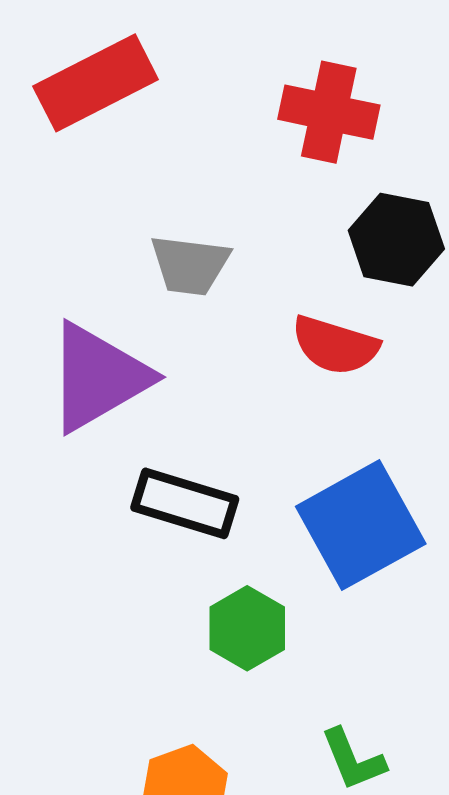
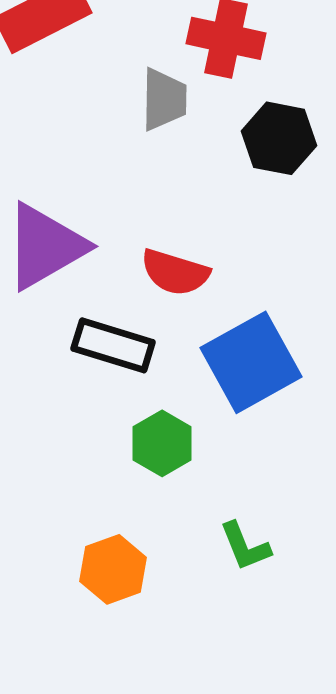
gray trapezoid: (190, 265) -> (164, 99), moved, turned -96
red semicircle: (335, 345) -> (175, 272), moved

